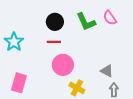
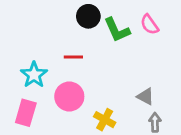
black circle: (55, 22) -> (88, 16), moved
cyan star: (14, 42) -> (34, 75), moved
pink circle: (63, 65) -> (69, 96), moved

